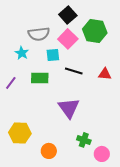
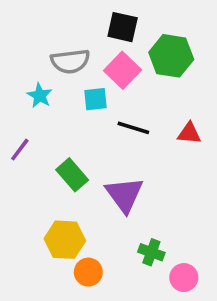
black square: (68, 15) -> (123, 27), turned -36
green rectangle: (40, 78) -> (72, 175), moved, turned 48
yellow hexagon: (20, 133) -> (65, 240), moved

